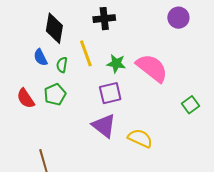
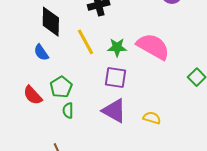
green semicircle: (62, 65) -> (68, 111), moved
purple square: (110, 93) -> (115, 78), turned 30
yellow semicircle: (140, 138) -> (152, 118), size x0.7

